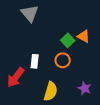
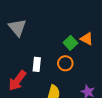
gray triangle: (30, 13) -> (17, 28), moved

